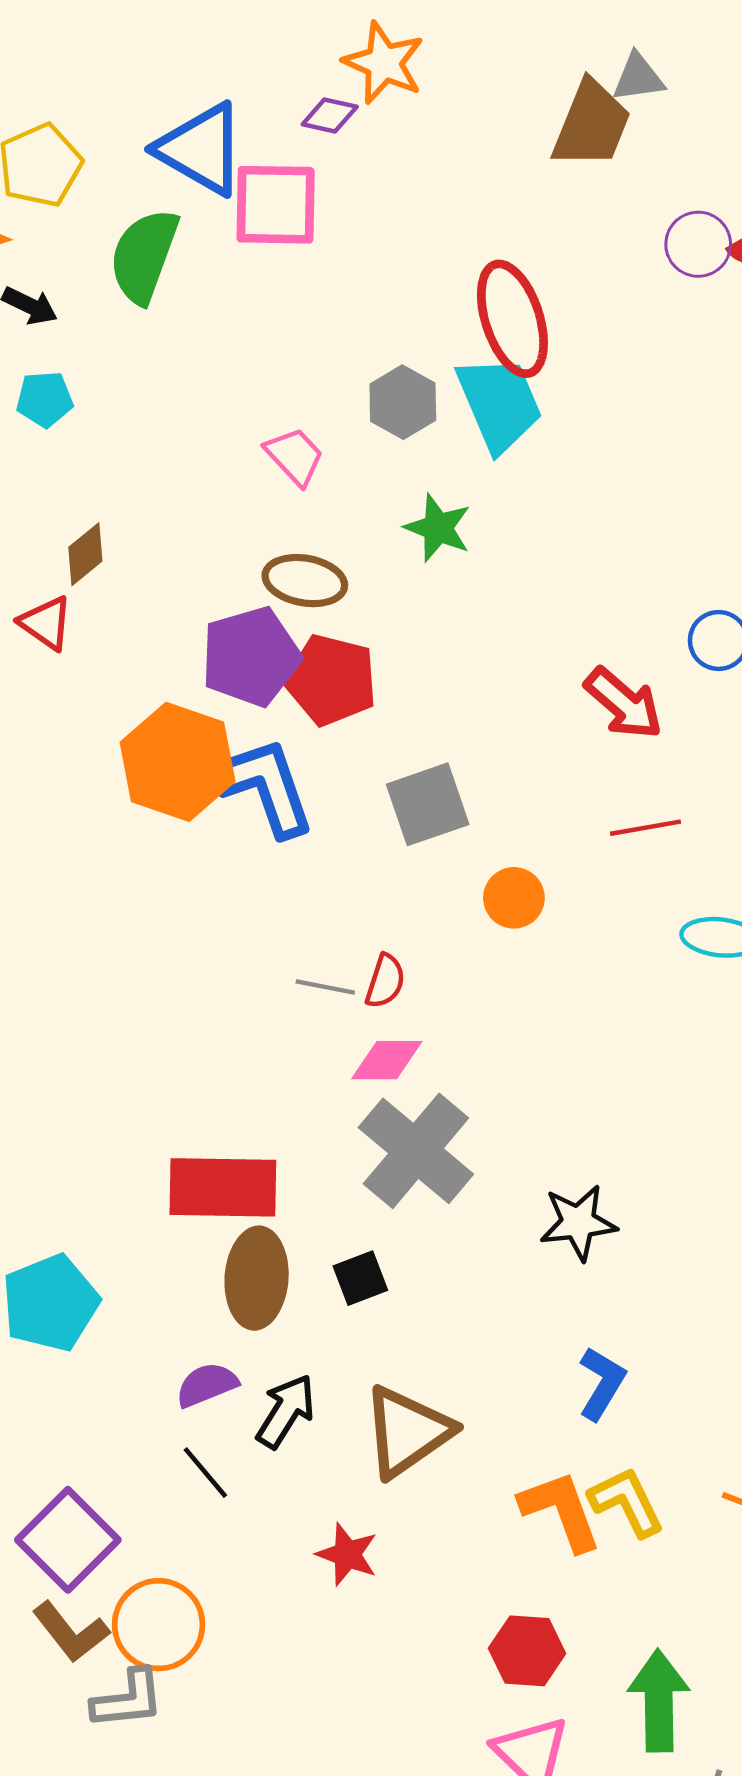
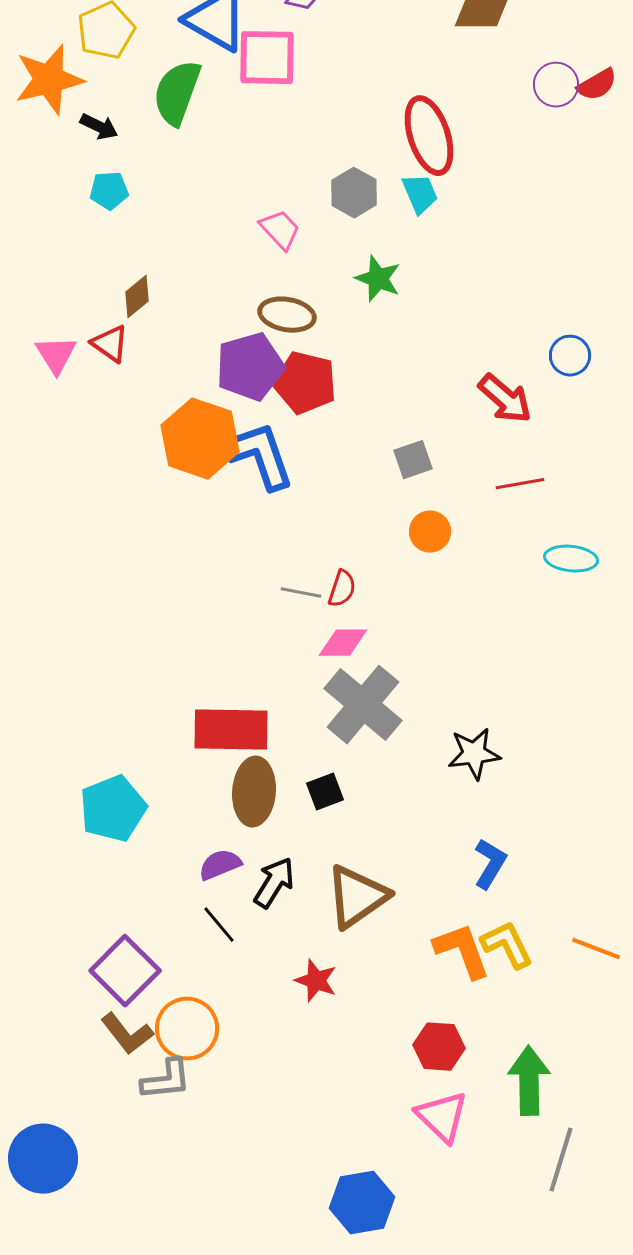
cyan trapezoid: (499, 404) -> (420, 194), size x0.6
gray square: (428, 804) -> (413, 460), moved, size x0.7

